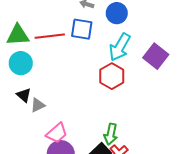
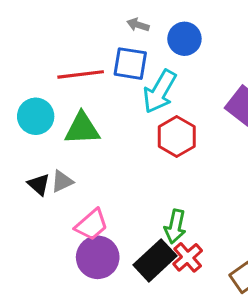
green triangle: (18, 35) -> (82, 129), moved
cyan arrow: (120, 47) -> (160, 91), moved
black triangle: (24, 95) -> (39, 184), moved

